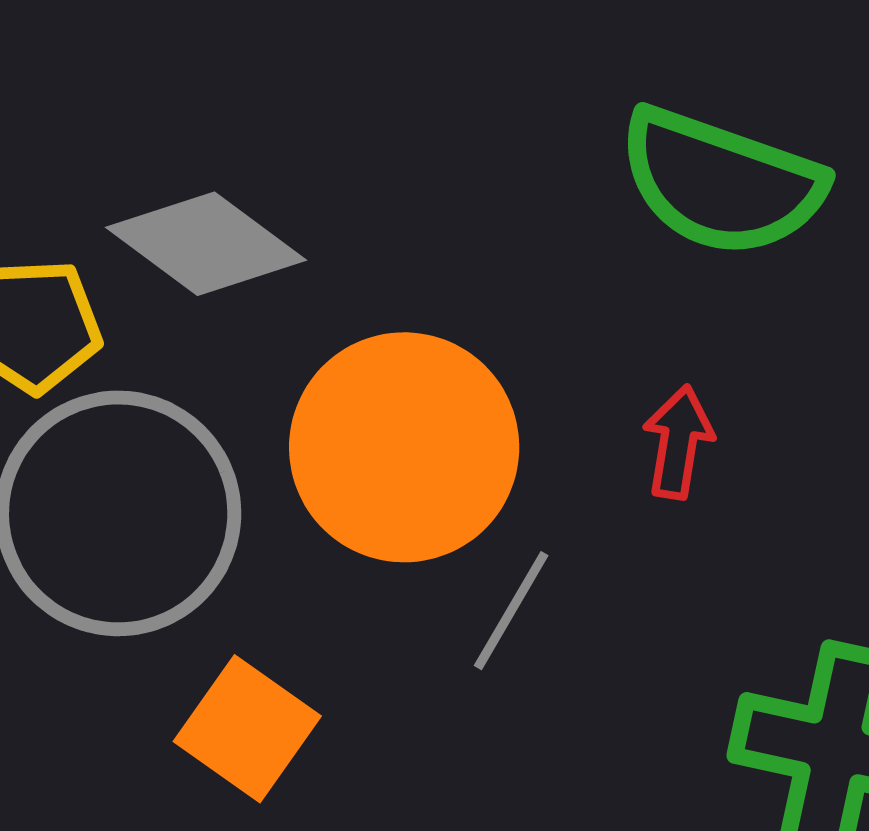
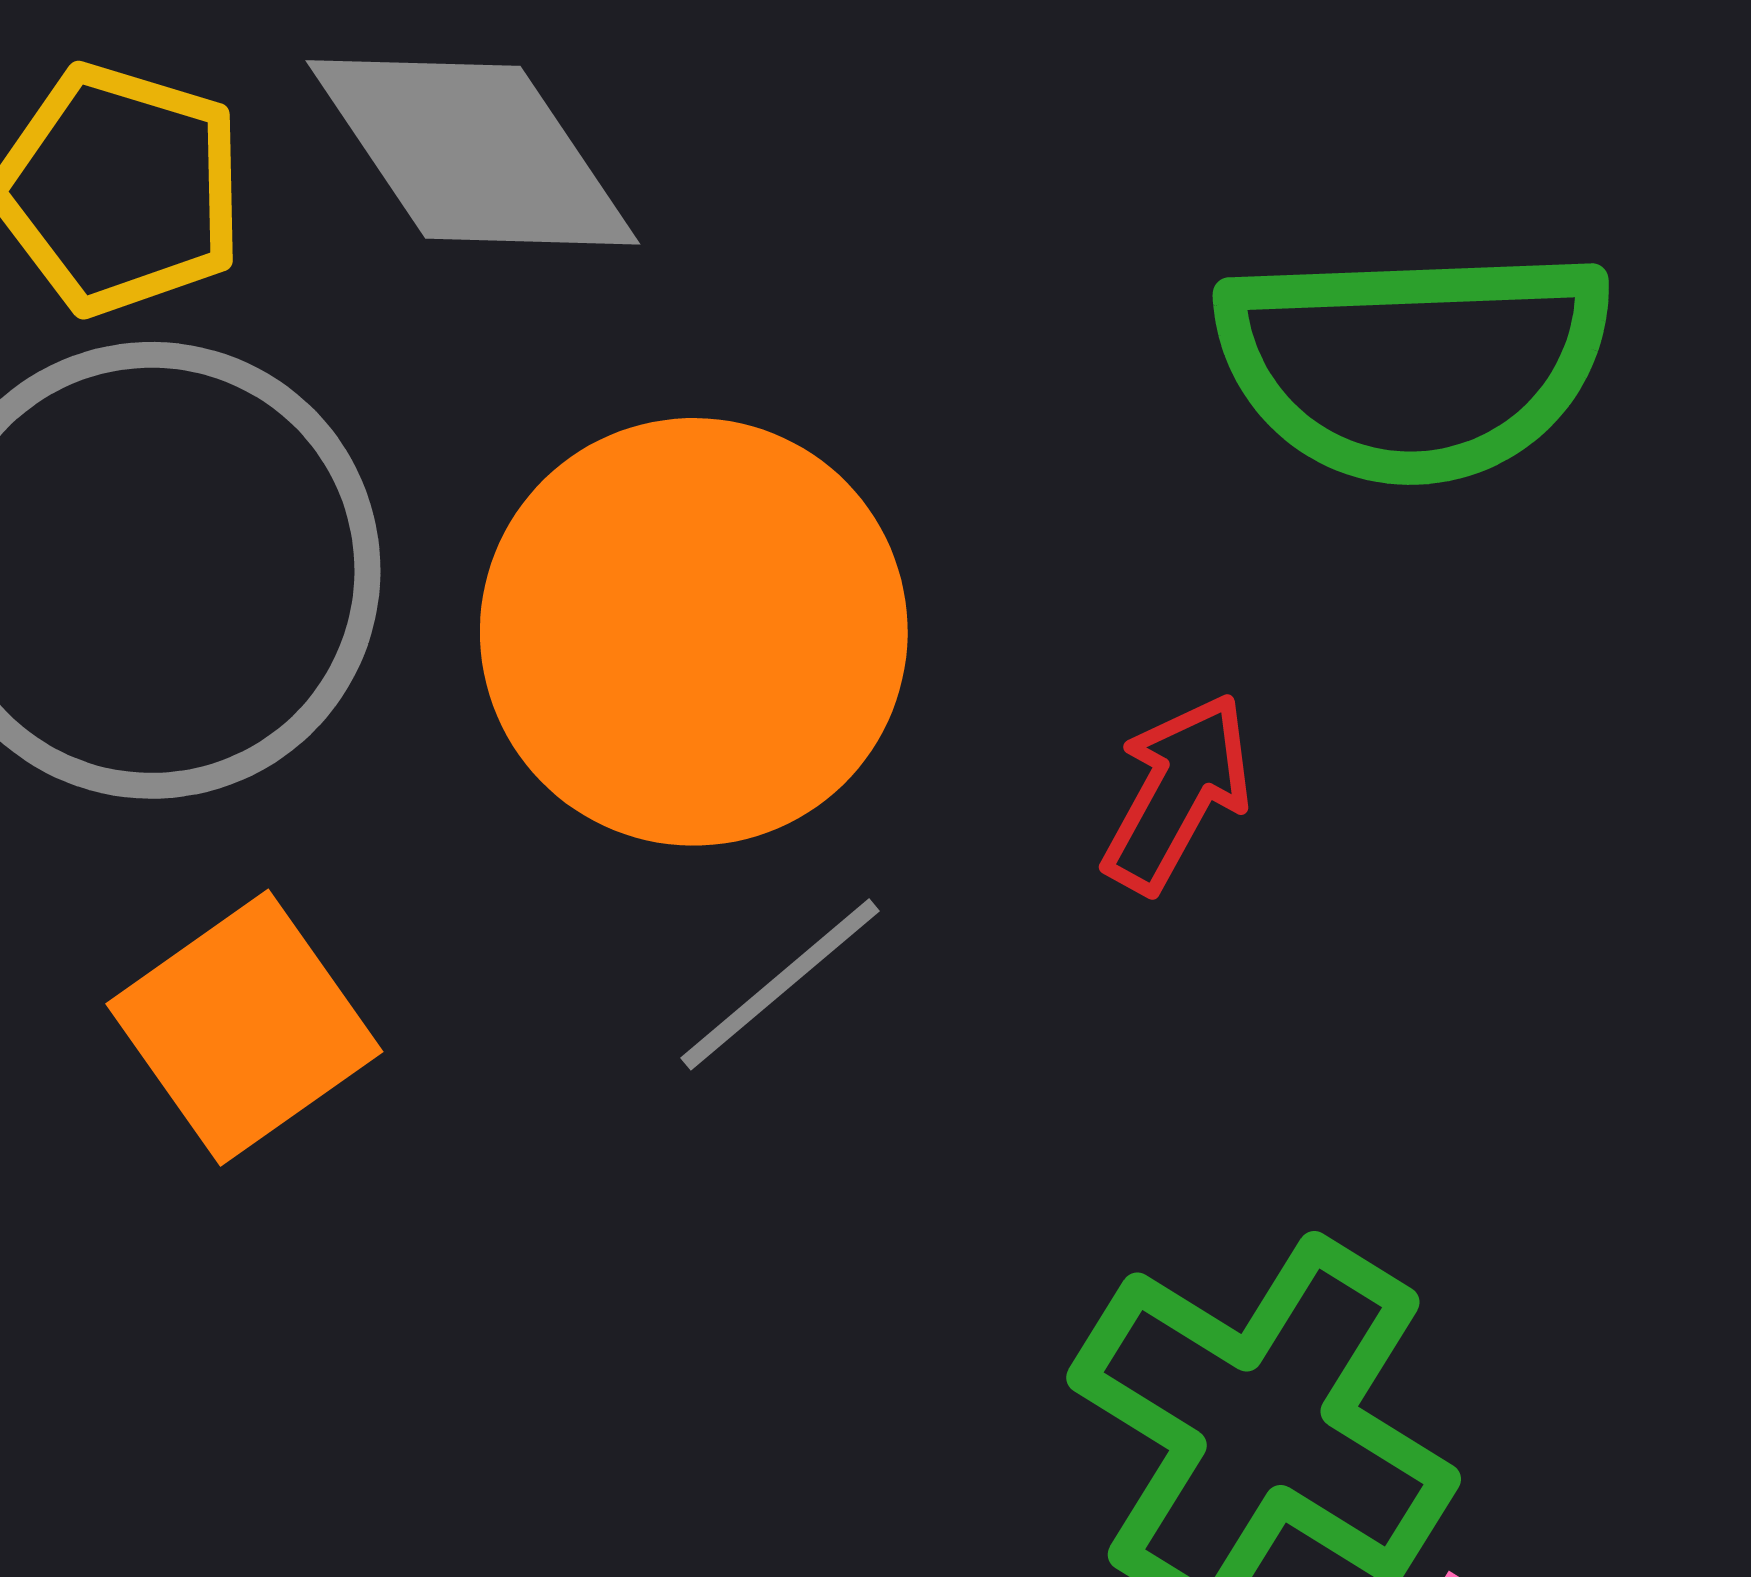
green semicircle: (721, 182) -> (1414, 364), turned -41

